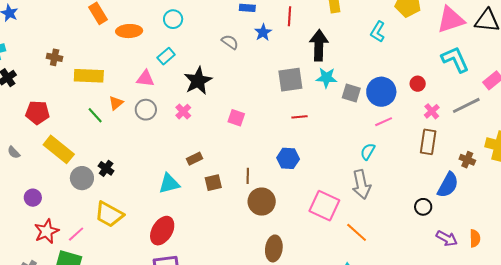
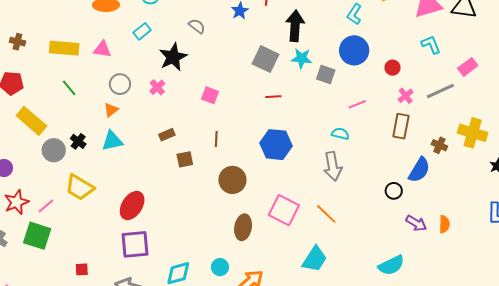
gray semicircle: (230, 42) -> (197, 26), moved
brown cross: (55, 57) -> (17, 42), moved
cyan L-shape: (455, 59) -> (431, 45), size x0.7
pink triangle: (145, 79) -> (102, 49), moved
gray square: (290, 80) -> (266, 59), turned 32
blue circle: (381, 92) -> (354, 50), moved
orange triangle: (116, 103) -> (111, 110), moved
cyan semicircle: (368, 152) -> (340, 134), turned 72
blue hexagon: (288, 158) -> (276, 145), moved, size x1.4
brown line: (248, 176) -> (216, 139), moved
cyan triangle: (169, 184) -> (112, 141), moved
pink square: (324, 206) -> (284, 210), moved

